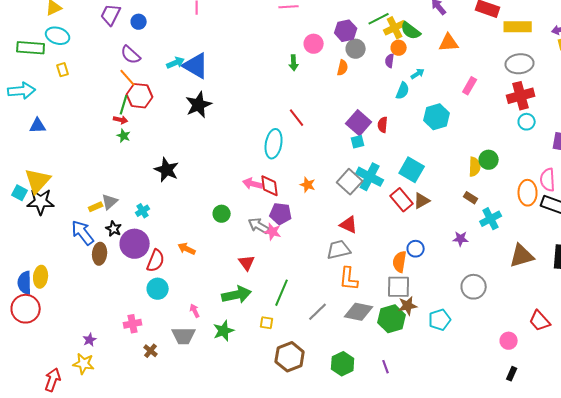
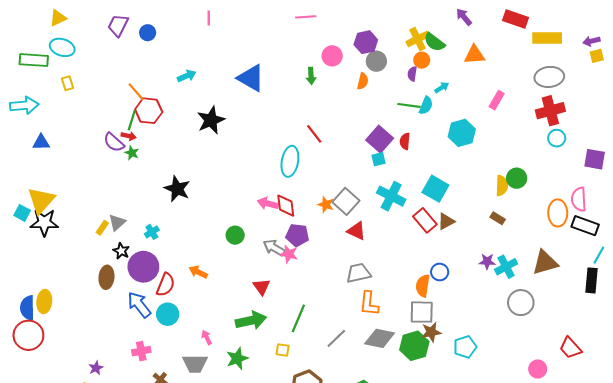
green line: (379, 19) -> (409, 105), moved, turned 35
purple semicircle: (131, 55) -> (114, 142), moved
blue triangle: (196, 66) -> (251, 78), moved
gray square: (350, 182) -> (346, 201), moved
yellow rectangle: (96, 207) -> (102, 228), turned -32
cyan cross: (491, 219) -> (506, 267), moved
red triangle: (349, 225) -> (356, 231), moved
blue arrow: (83, 233) -> (139, 305), moved
brown triangle: (522, 256) -> (545, 263), moved
gray circle: (474, 287) -> (521, 303), moved

